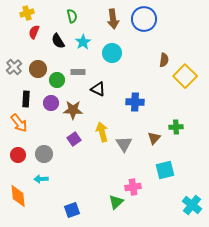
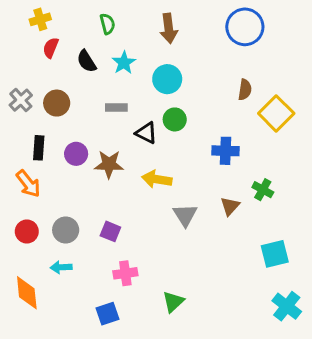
blue circle: (144, 19) -> (245, 27), moved
green circle: (57, 80) -> (175, 119), moved
blue cross: (135, 102) -> (225, 151), moved
green cross: (176, 127) -> (263, 190), turned 32
yellow arrow: (102, 132) -> (157, 179), moved, turned -66
purple square: (74, 139) -> (110, 231), moved, turned -32
cyan square: (165, 170) -> (275, 254), moved
pink cross: (133, 187) -> (125, 273), moved

